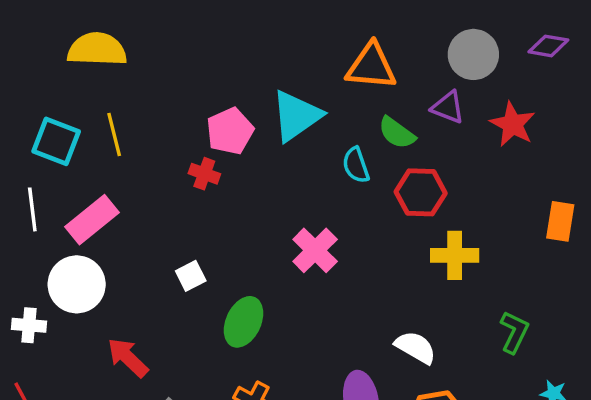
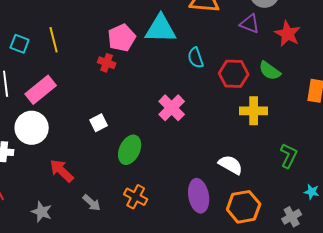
cyan triangle: (296, 116) -> (161, 29), turned 36
green semicircle: (397, 133) -> (270, 71), moved
cyan square: (56, 141) -> (20, 44), size x0.7

